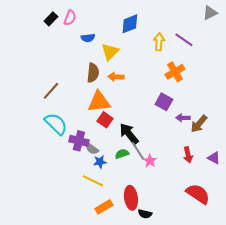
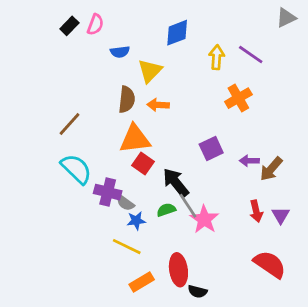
purple square: (164, 102) -> (211, 148), moved, turned 36
purple triangle: (214, 158) -> (281, 215), moved, turned 32
pink star: (150, 161) -> (204, 219), size x1.5

